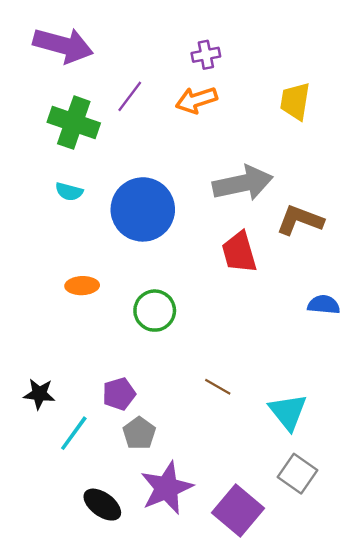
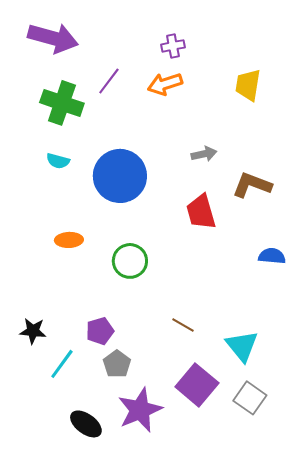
gray arrow: (243, 183) -> (204, 154), size x0.5
purple square: (238, 511) -> (197, 385), moved

